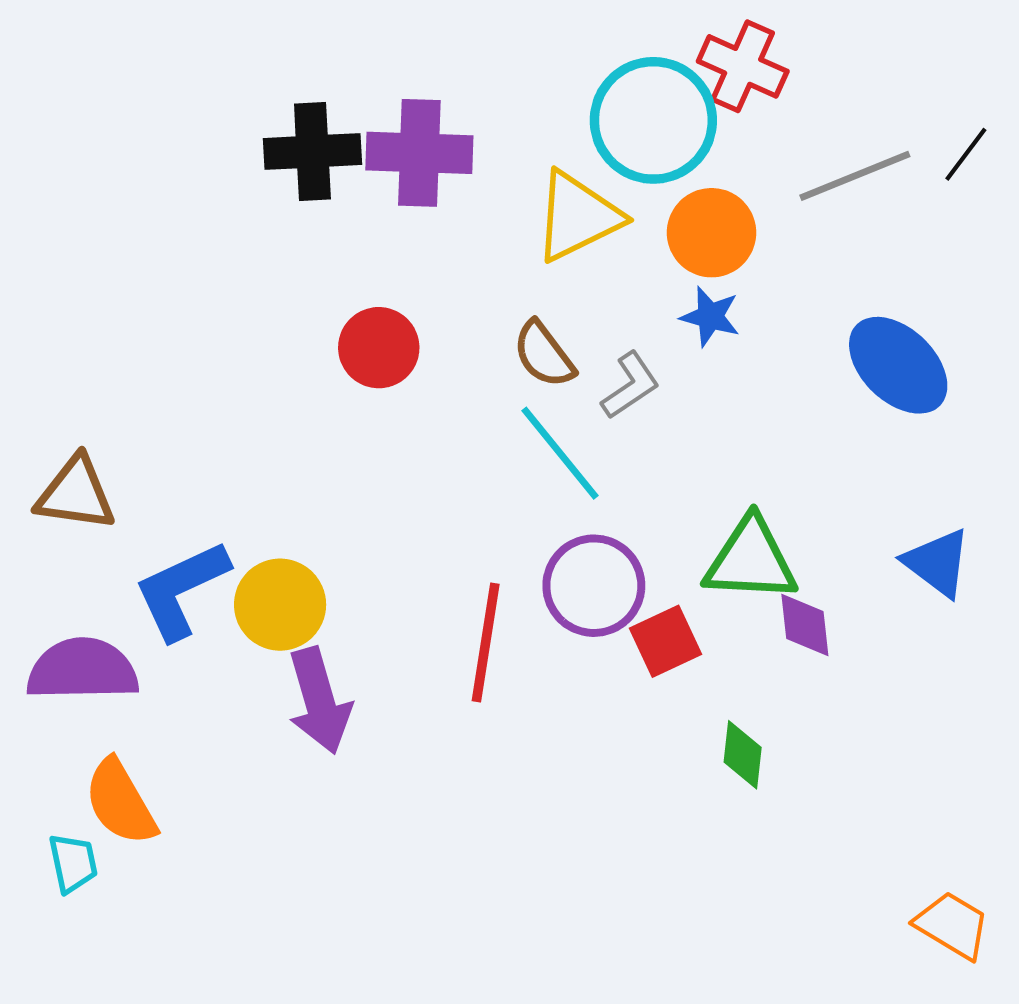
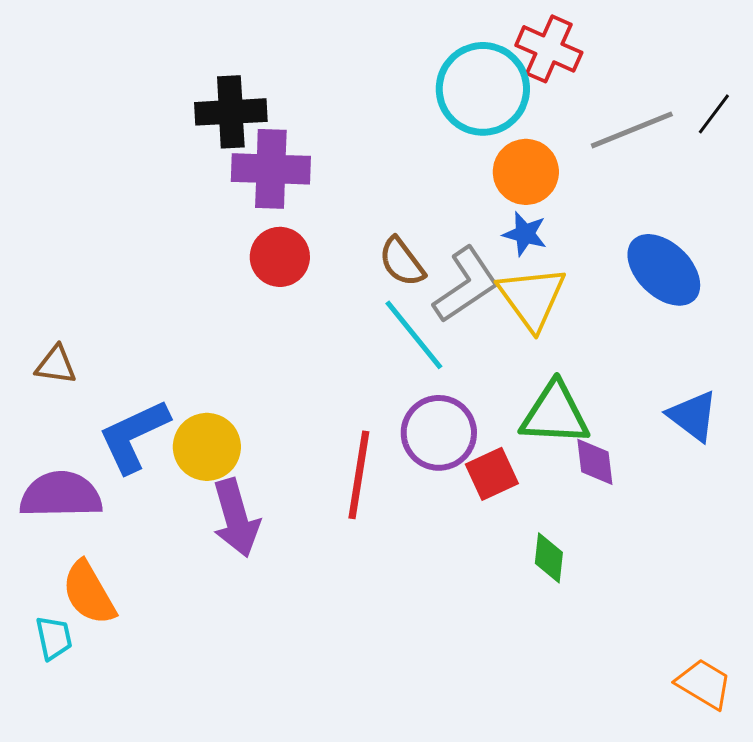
purple cross: (419, 153) -> (271, 169), moved
yellow triangle: (578, 216) -> (532, 298), moved, turned -40
gray L-shape: (630, 386) -> (466, 285), size x1.5
brown triangle: (76, 494) -> (56, 365), size x0.7

